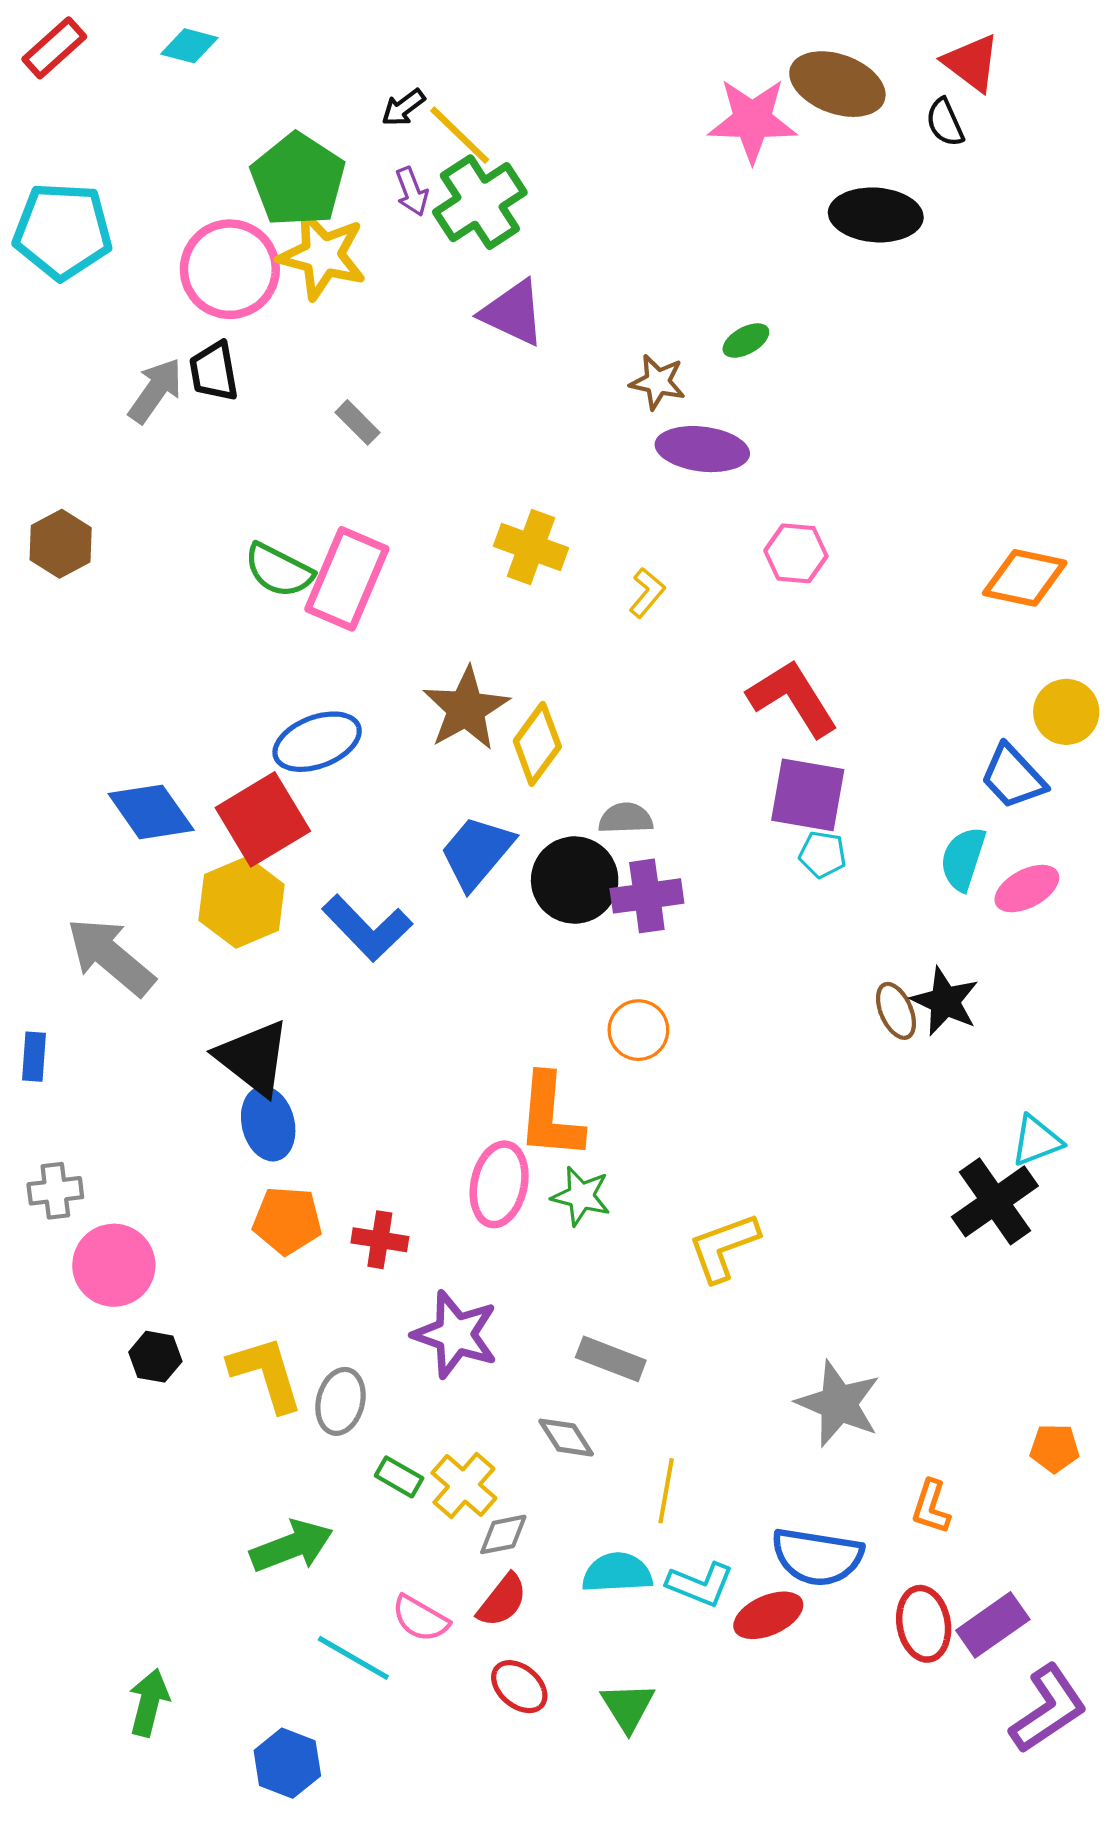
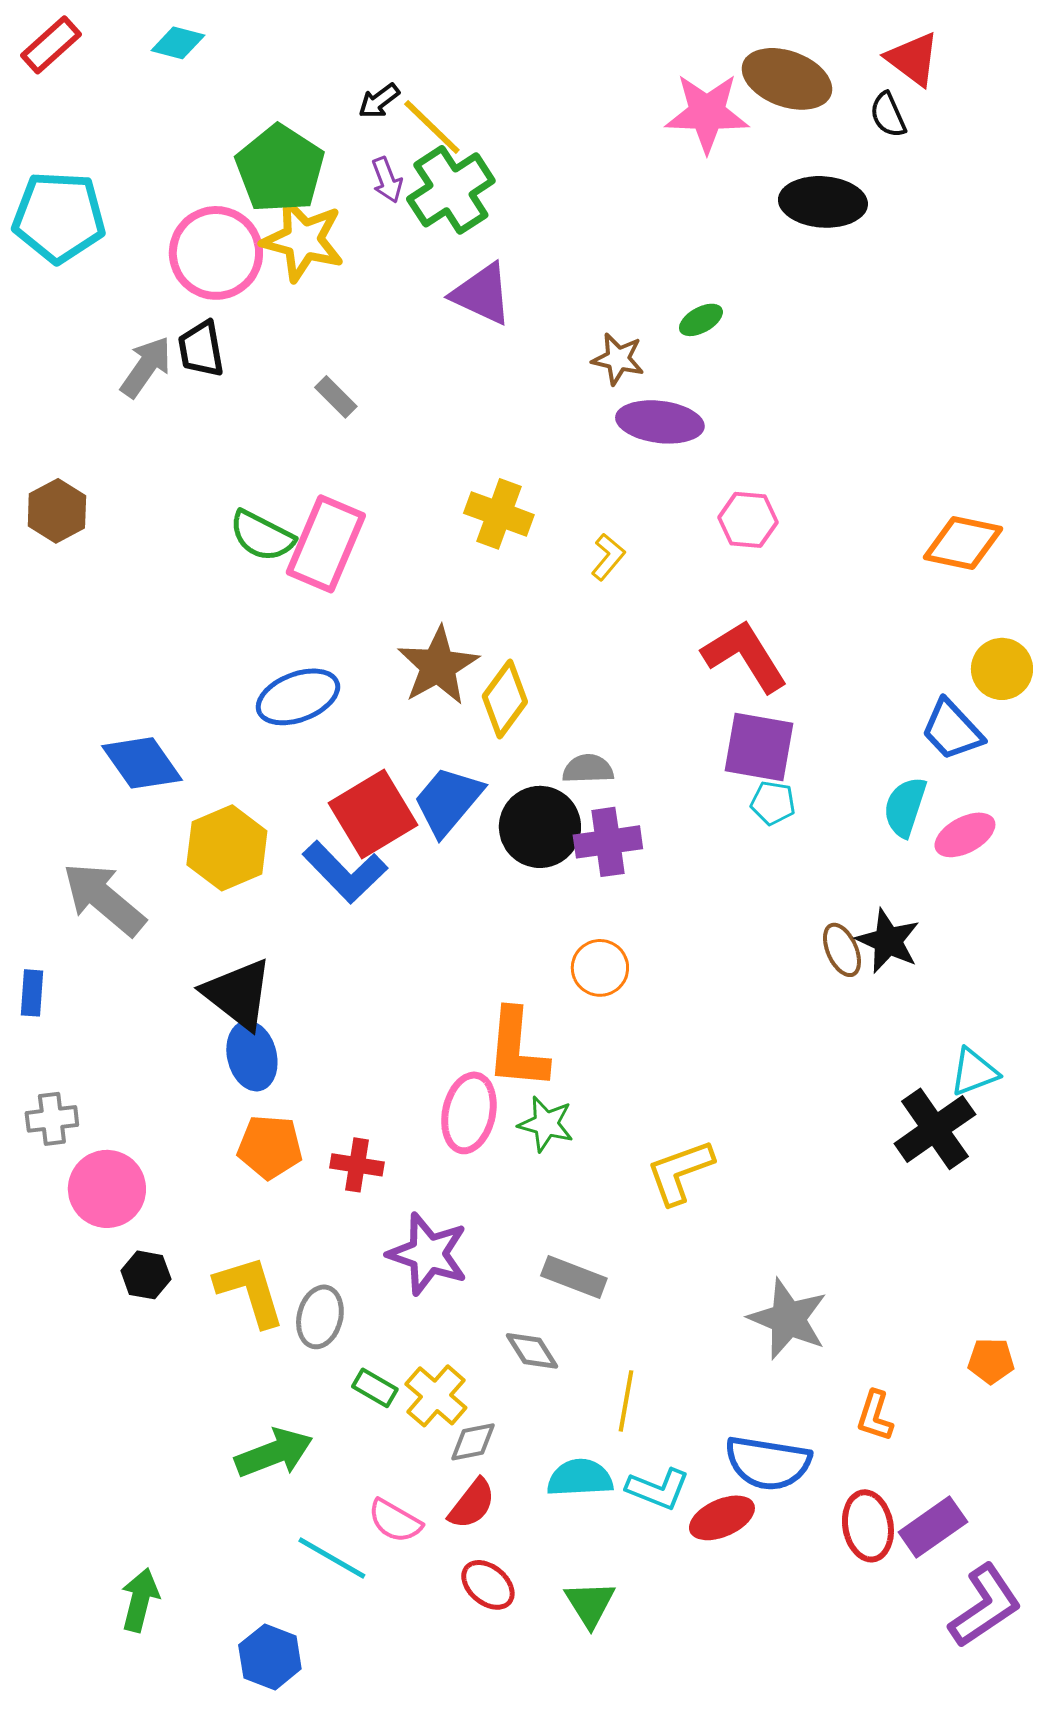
red square: (263, 819) -> (373, 814), moved

